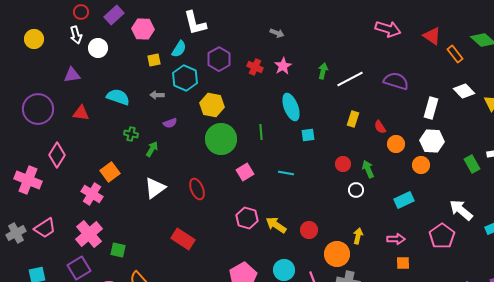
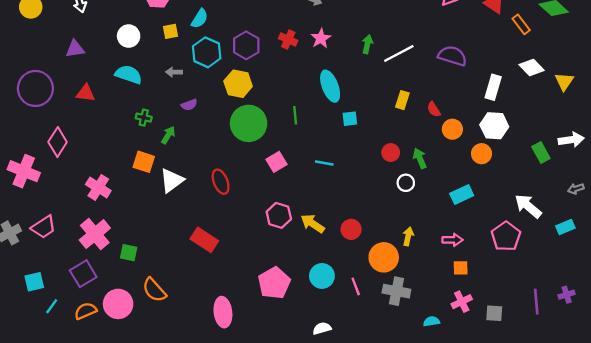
white circle: (98, 48) -> (129, 36), moved
purple hexagon: (219, 59) -> (246, 45), moved
orange square: (110, 172) -> (144, 162), moved, turned -36

